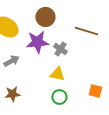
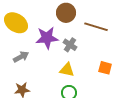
brown circle: (45, 17) -> (66, 13), moved
orange square: (95, 91) -> (105, 68), moved

